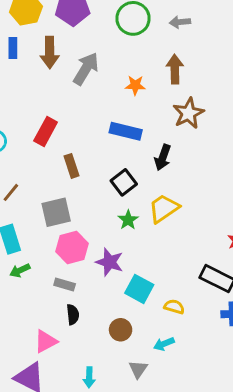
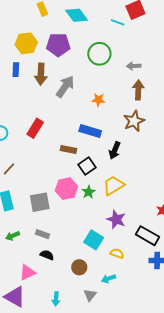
gray arrow: (180, 22) -> (134, 66), moved
brown arrow: (175, 69) -> (138, 90), moved
brown rectangle: (72, 166) -> (69, 149), moved, turned -63
gray square: (56, 212) -> (40, 202), moved
pink hexagon: (72, 248) -> (66, 189), moved
purple star: (110, 262) -> (116, 219), moved
green arrow: (20, 270) -> (13, 236), moved
black semicircle: (73, 314) -> (47, 255), turned -64

